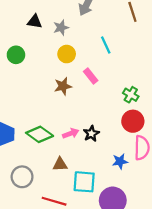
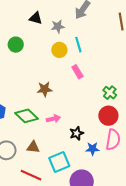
cyan line: (106, 45) -> (78, 45), moved
brown star: (63, 86) -> (45, 89), moved
black star: (91, 134) -> (77, 133), moved
brown triangle: (60, 164) -> (33, 147), moved
cyan square: (84, 182) -> (59, 162), turned -35

